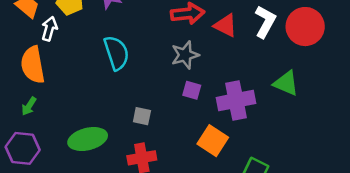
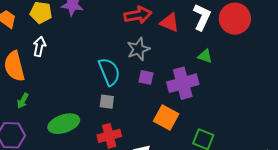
white arrow: (49, 29) -> (39, 46), moved
cyan semicircle: (116, 53) -> (109, 72), moved
green triangle: (286, 83) -> (205, 56), moved, size x0.7
green arrow: (29, 106) -> (23, 101), moved

